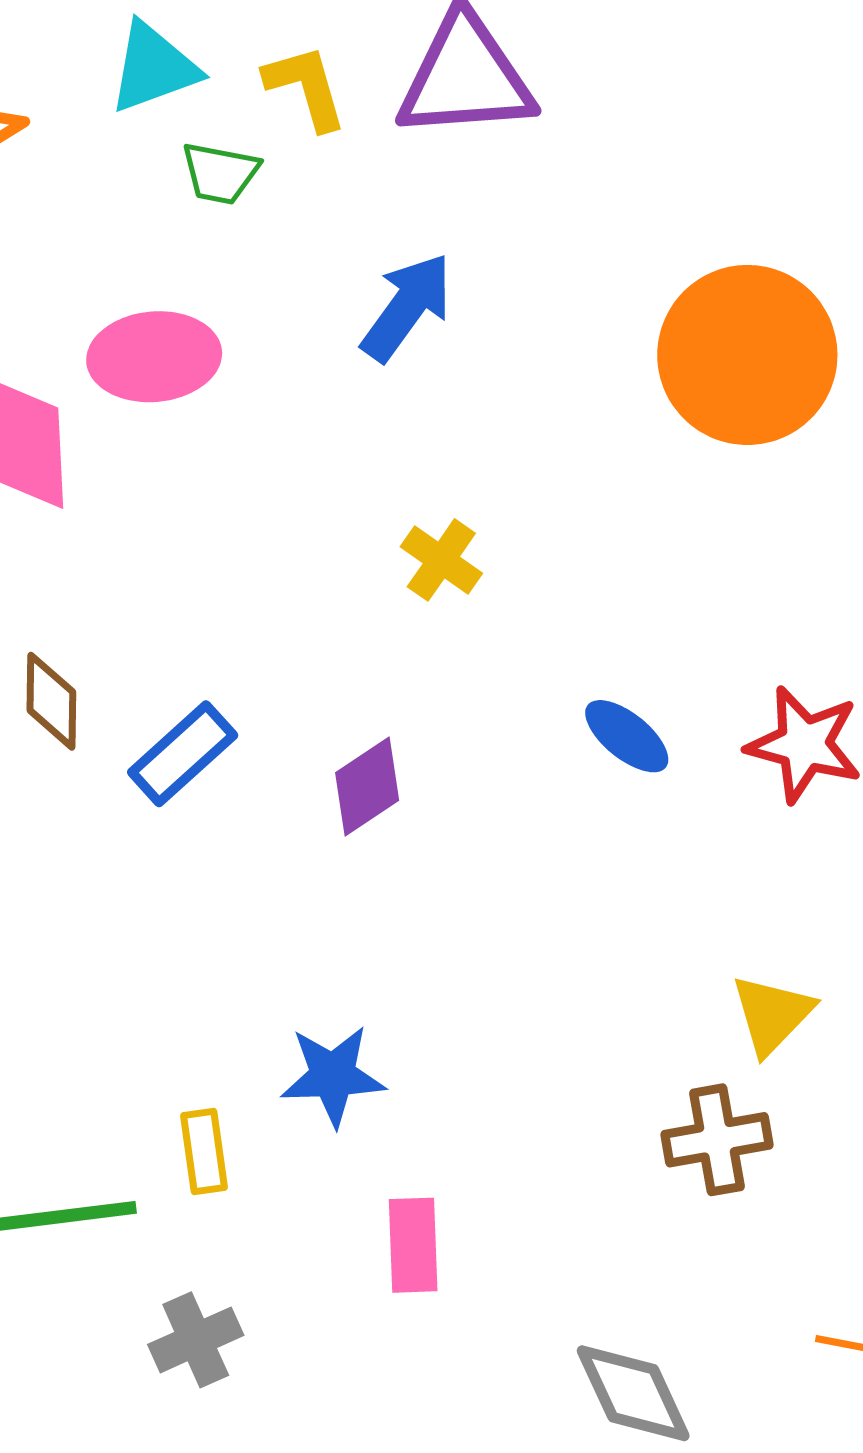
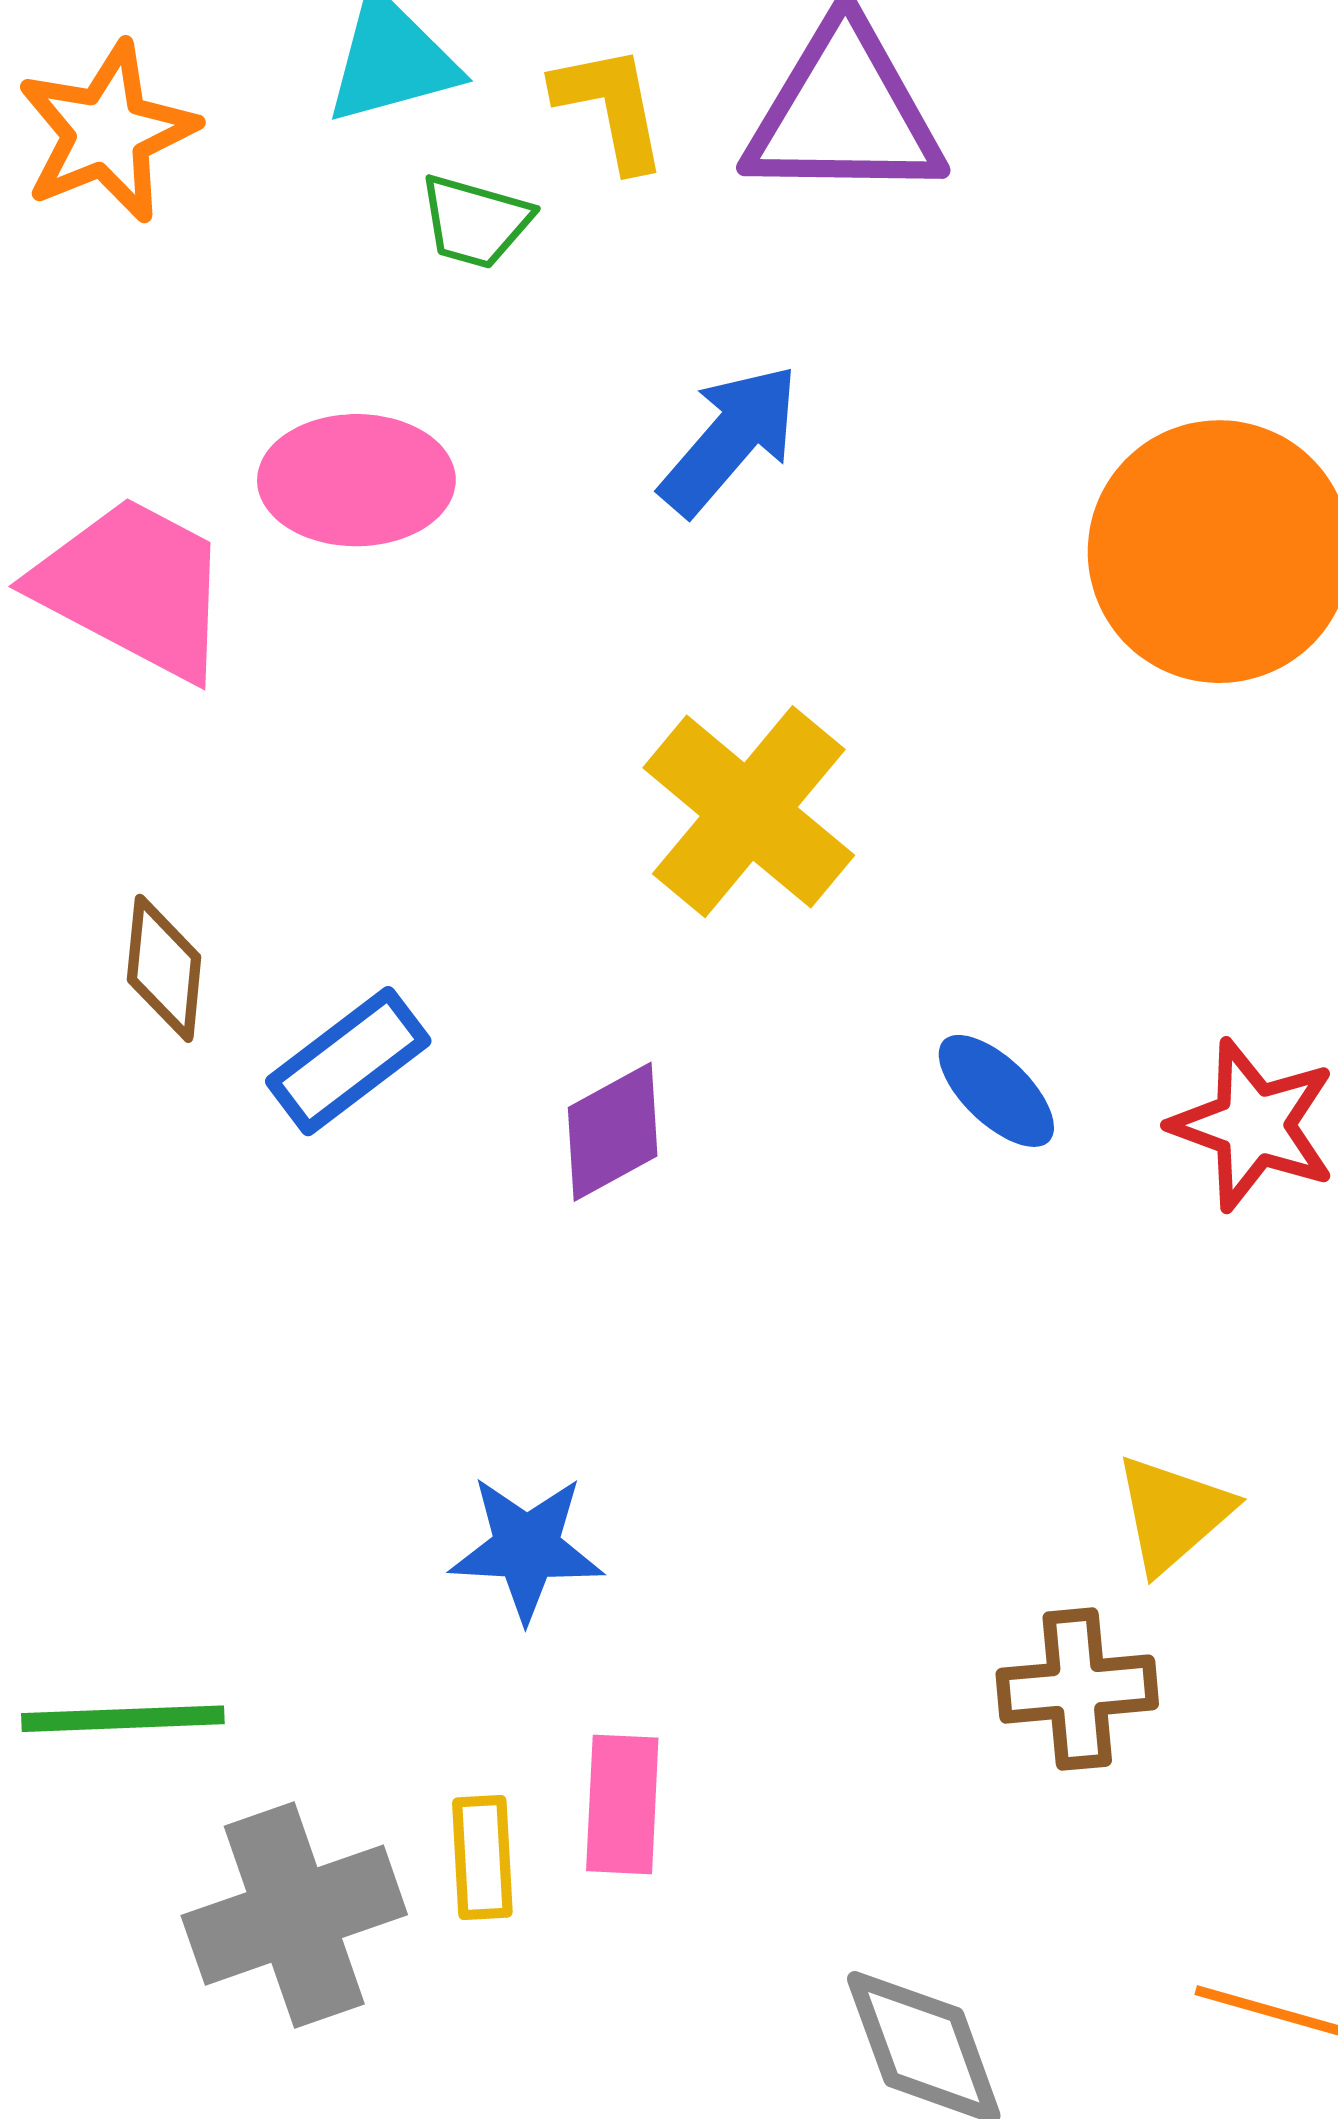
yellow cross: (441, 560) -> (749, 812), size x1.8
yellow rectangle: (204, 1151) -> (482, 1858), moved
gray cross: (196, 1340) -> (294, 1915), size x1.6

